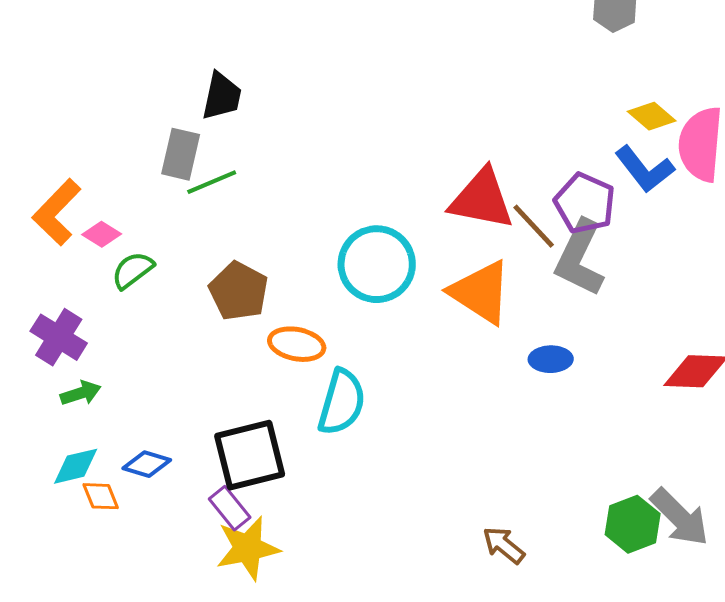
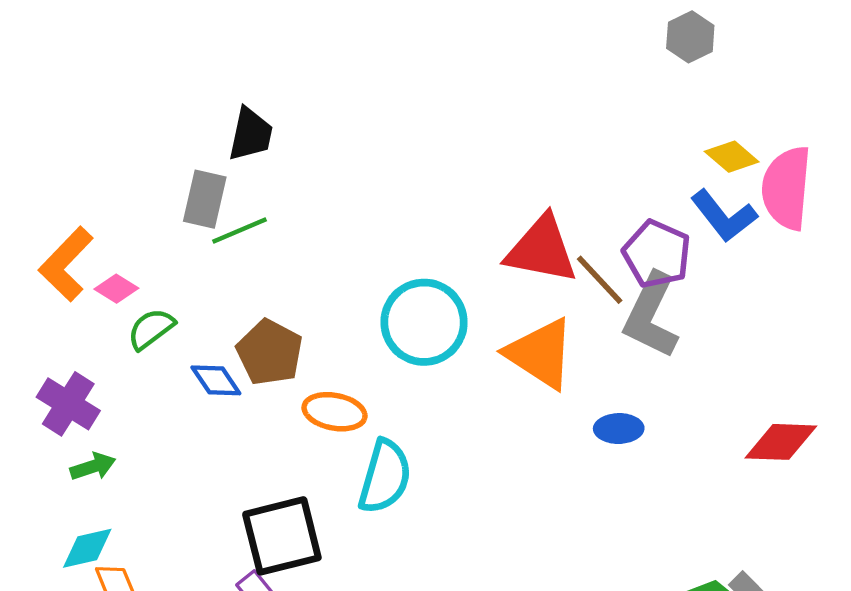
blue diamond: (147, 464) -> (216, 380), moved, turned 39

